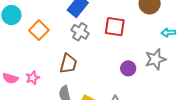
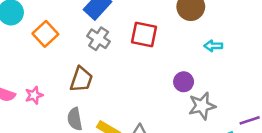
gray star: (155, 59) -> (202, 106), moved
purple circle: (128, 68) -> (184, 82), moved

